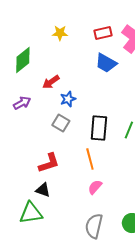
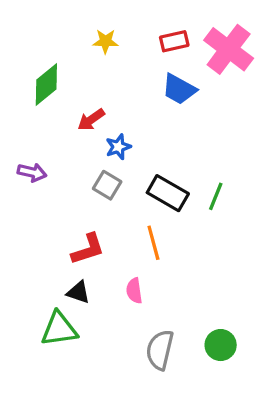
purple arrow: (22, 103) -> (32, 172), moved, turned 42
black rectangle: (99, 128) -> (168, 193), turned -65
pink semicircle: (95, 187) -> (134, 291), moved, turned -49

